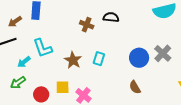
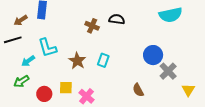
gray cross: (163, 53) -> (168, 71), moved
blue circle: (139, 58) -> (153, 55), moved

